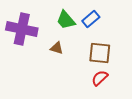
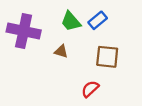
red semicircle: (100, 78) -> (90, 89), moved

